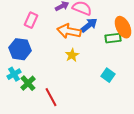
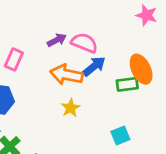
cyan square: (108, 75) -> (120, 135), turned 32

